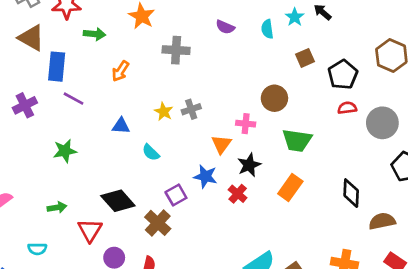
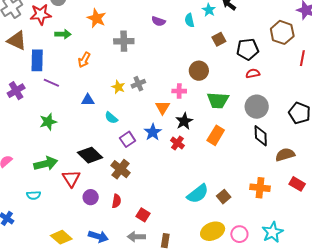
black pentagon: (343, 75) -> (248, 49), turned 30
gray circle: (382, 123) -> (257, 107), moved
blue star: (205, 176) -> (153, 132), turned 30
purple square: (176, 195) -> (128, 139), moved
green arrow: (57, 207) -> (46, 164), size x1.6

